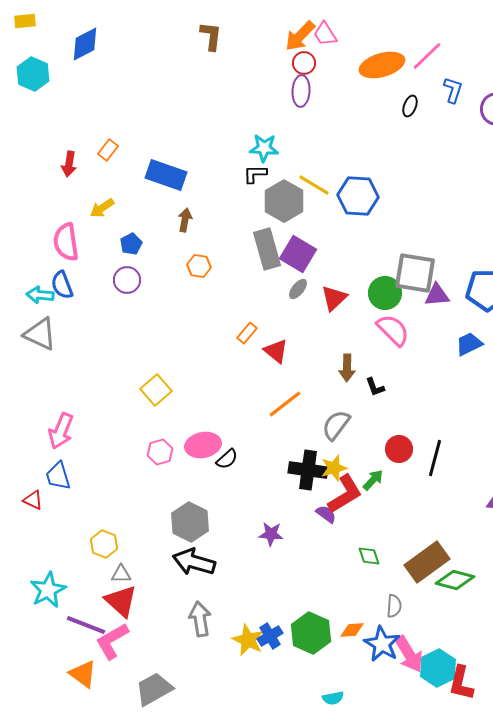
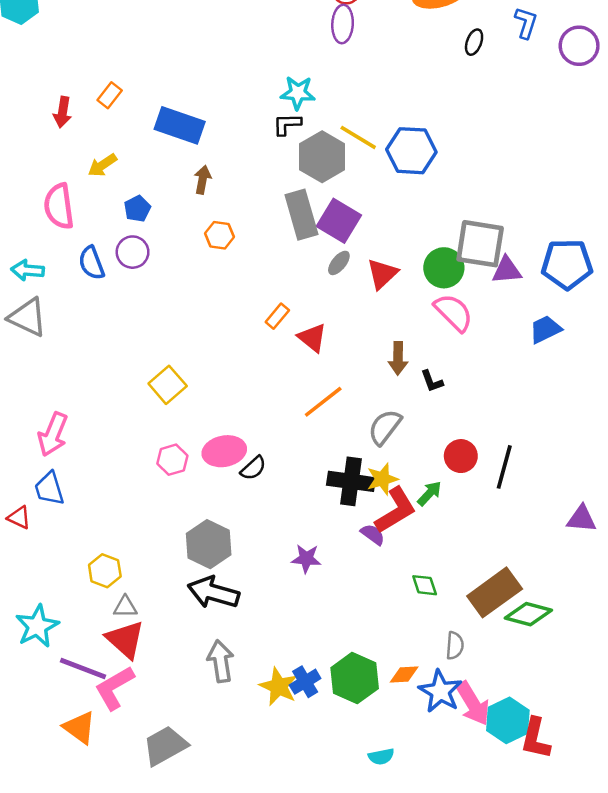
blue semicircle: (62, 285) -> (92, 263), moved

